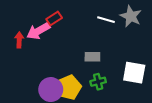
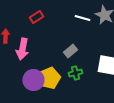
pink arrow: (38, 31) -> (22, 49), moved, turned -50
gray rectangle: (92, 57) -> (70, 51), turned -40

